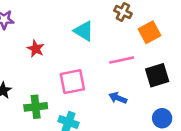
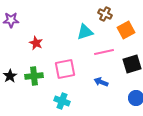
cyan triangle: (84, 31) -> (85, 32), moved, turned -48
green cross: (36, 107) -> (34, 76), moved

